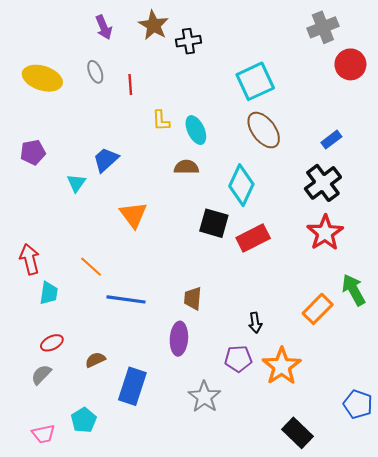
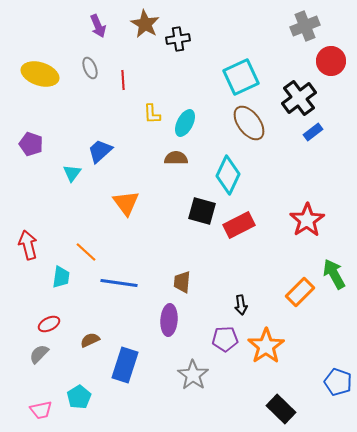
cyan ellipse: (196, 130) -> (185, 123), turned 52
purple pentagon: (33, 152) -> (31, 144), turned 30
black cross: (323, 183) -> (299, 98), moved
cyan trapezoid: (49, 293) -> (61, 277), moved

